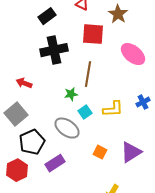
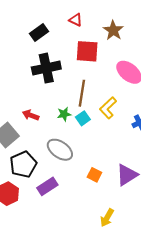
red arrow: (24, 83) -> (31, 115), moved
yellow L-shape: (113, 109) -> (108, 108), moved, turned 140
cyan square: (85, 112) -> (83, 118), moved

